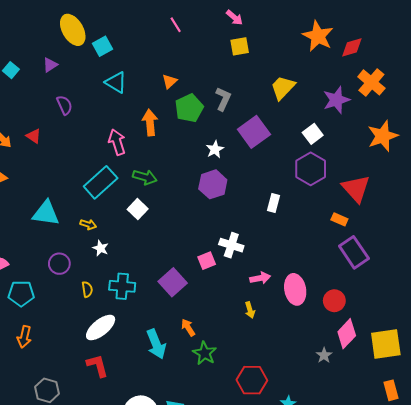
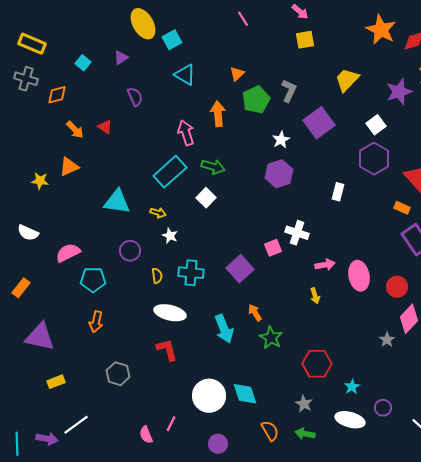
white ellipse: (101, 328) -> (170, 313), turned 52

